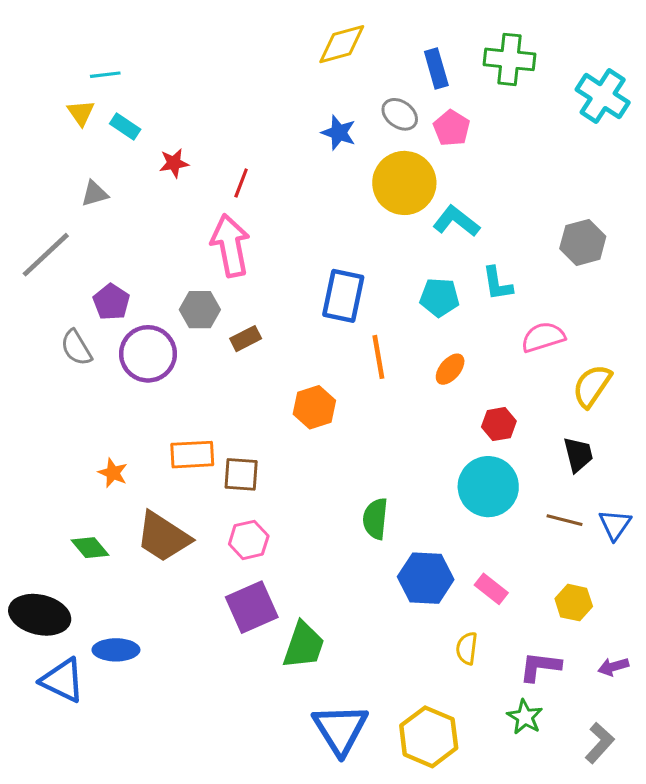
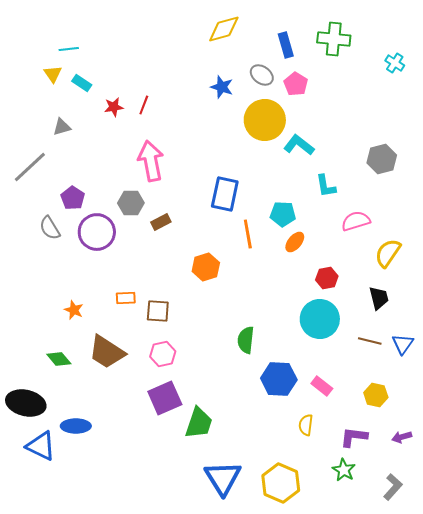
cyan cross: (603, 96) -> (395, 63), size x0.6
red line: (241, 183) -> (144, 105), moved
cyan pentagon: (439, 297) -> (283, 214), moved
orange rectangle: (192, 455) -> (126, 298), size x0.7

